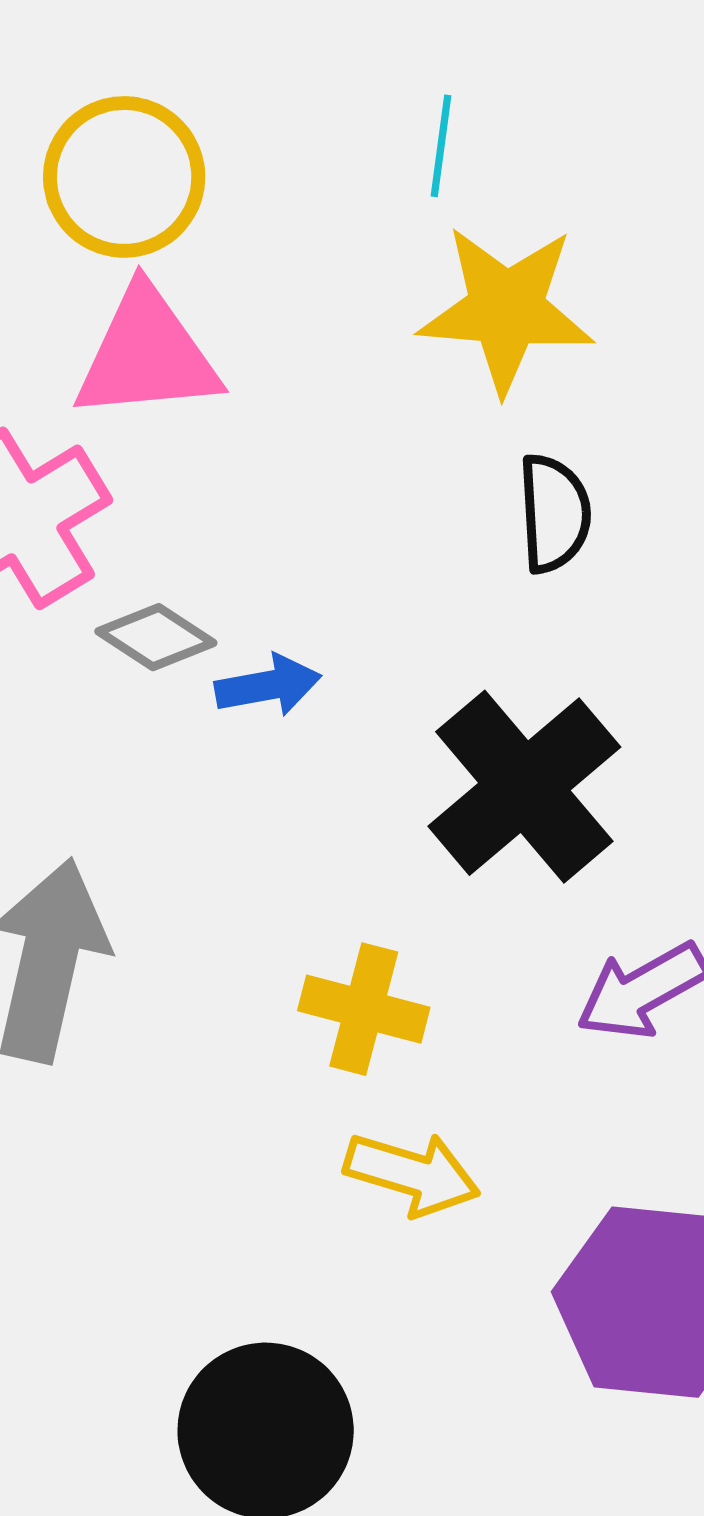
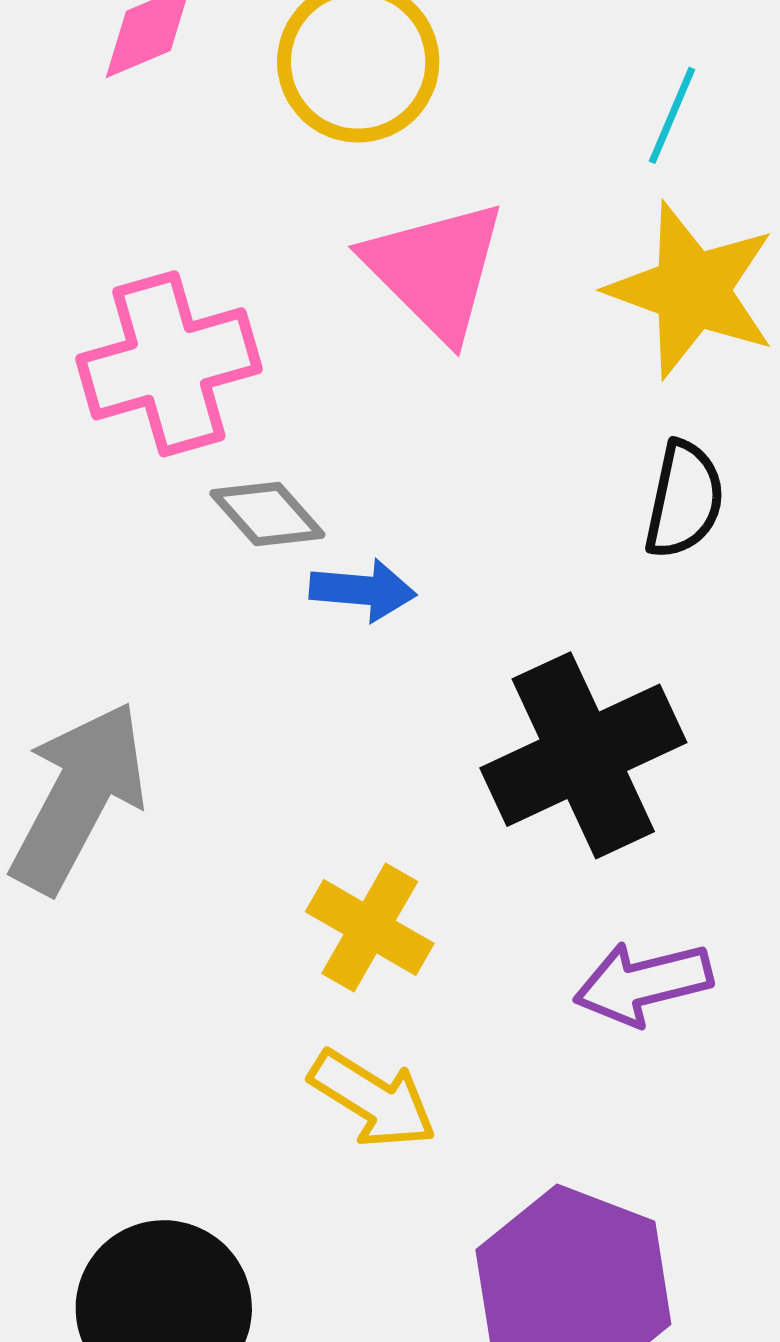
pink triangle: (147, 354) -> (435, 270), moved, turned 35

